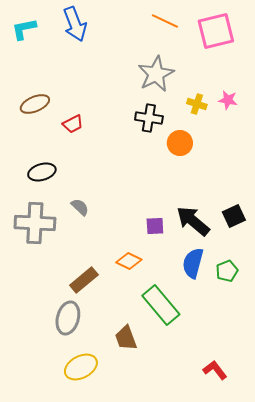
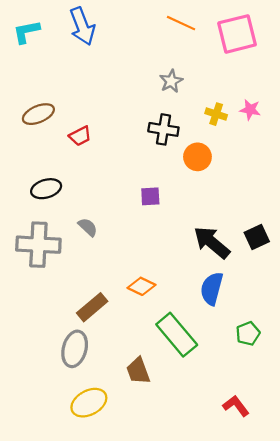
gray star: (156, 74) -> (171, 81), size x0.6
purple square: (155, 226) -> (150, 196), moved
green pentagon: (227, 271) -> (248, 334), moved

